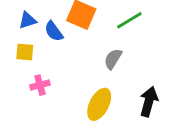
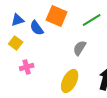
yellow square: (25, 52) -> (16, 43), turned 32

